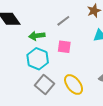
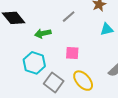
pink square: (64, 47) -> (72, 53), moved
cyan hexagon: (38, 59) -> (34, 63), moved

